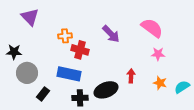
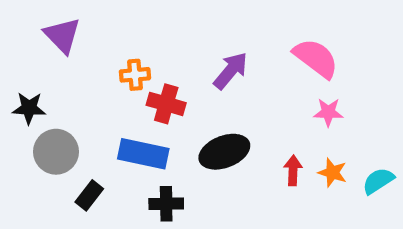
purple arrow: (111, 34) -> (231, 71), turned -96
red arrow: (131, 76) -> (293, 170), moved
black ellipse: (106, 90) -> (224, 152), moved

